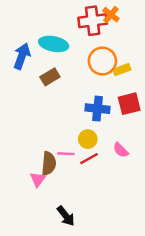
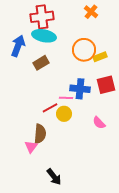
red cross: (93, 21) -> (42, 17), moved
yellow circle: (88, 139) -> (64, 114), moved
pink line: (66, 154) -> (66, 98), moved
red line: (89, 159) -> (50, 108), moved

